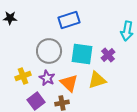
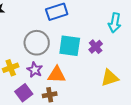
yellow triangle: (97, 80) -> (110, 78), moved
orange triangle: (69, 83) -> (57, 75), turned -42

